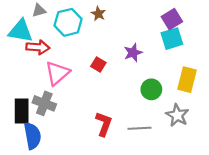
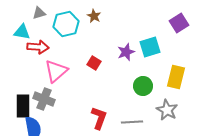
purple square: (172, 19) -> (179, 23), moved
cyan triangle: (21, 31) -> (22, 32), size x0.7
cyan square: (172, 39) -> (150, 47), moved

